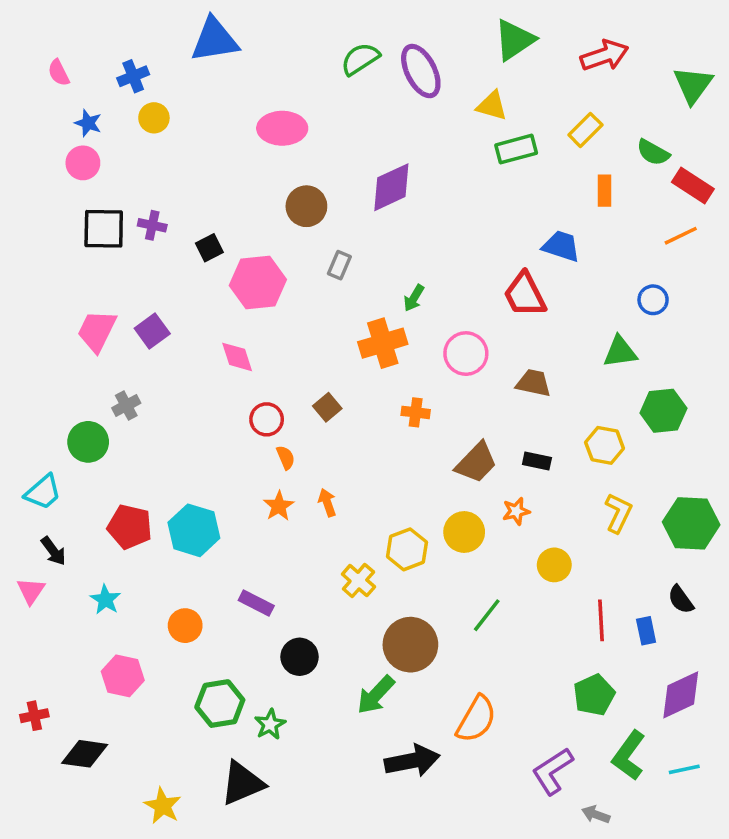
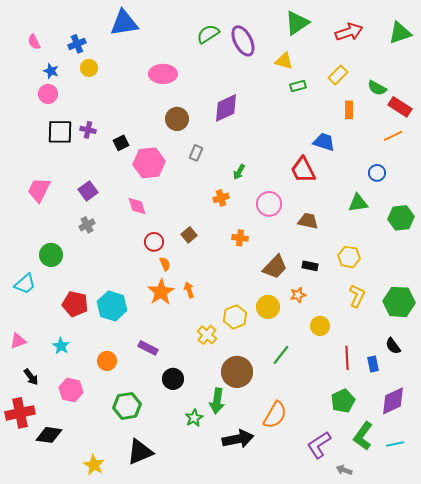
green triangle: (693, 85) -> (400, 33), moved, turned 35
green rectangle: (516, 149) -> (298, 86), size x0.7
pink trapezoid: (97, 331) -> (39, 190), moved
orange cross: (383, 343) -> (221, 198), size x0.6
gray cross: (126, 405) -> (87, 225), moved
green hexagon: (663, 411) -> (401, 218), moved
orange star: (279, 506) -> (161, 292), size x1.5
black arrow: (53, 551) -> (31, 377), moved
pink triangle: (31, 591) -> (18, 341), turned 36
green arrow: (376, 695) -> (217, 401), turned -35
red cross: (34, 716) -> (20, 413), size x1.8
green star: (270, 724) -> (194, 418), moved

